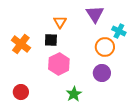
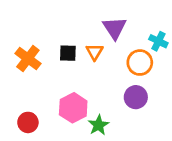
purple triangle: (95, 14) -> (114, 28), moved
orange triangle: (60, 22) -> (95, 52), moved
pink hexagon: (59, 64) -> (73, 108), moved

